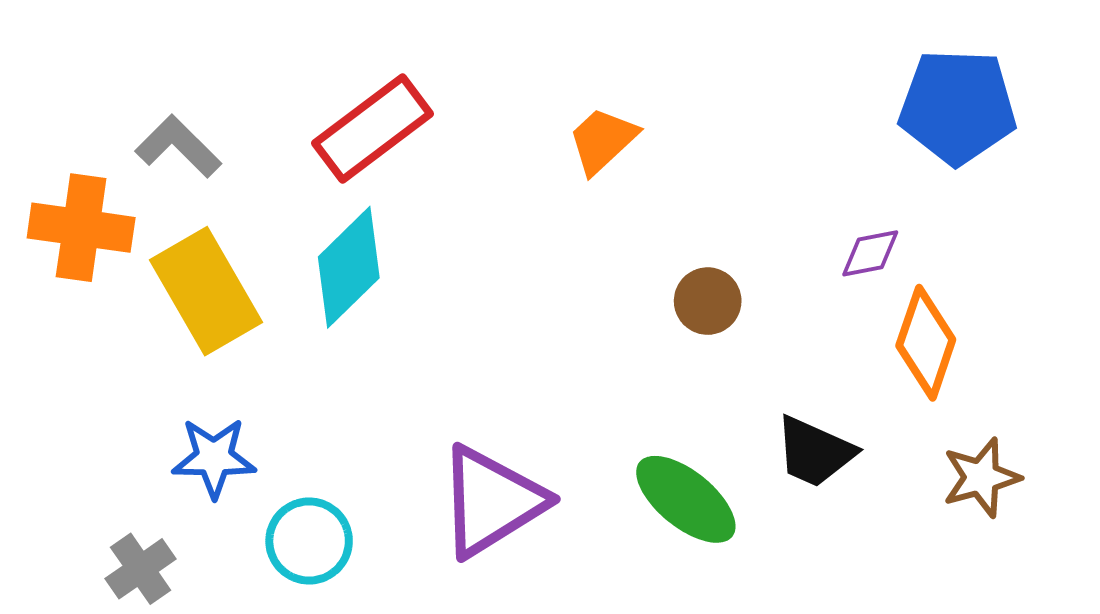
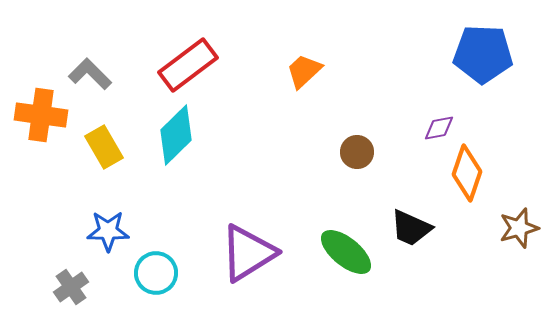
yellow rectangle: (206, 291) -> (104, 147), size x0.7
brown star: (981, 478) -> (519, 228), moved

